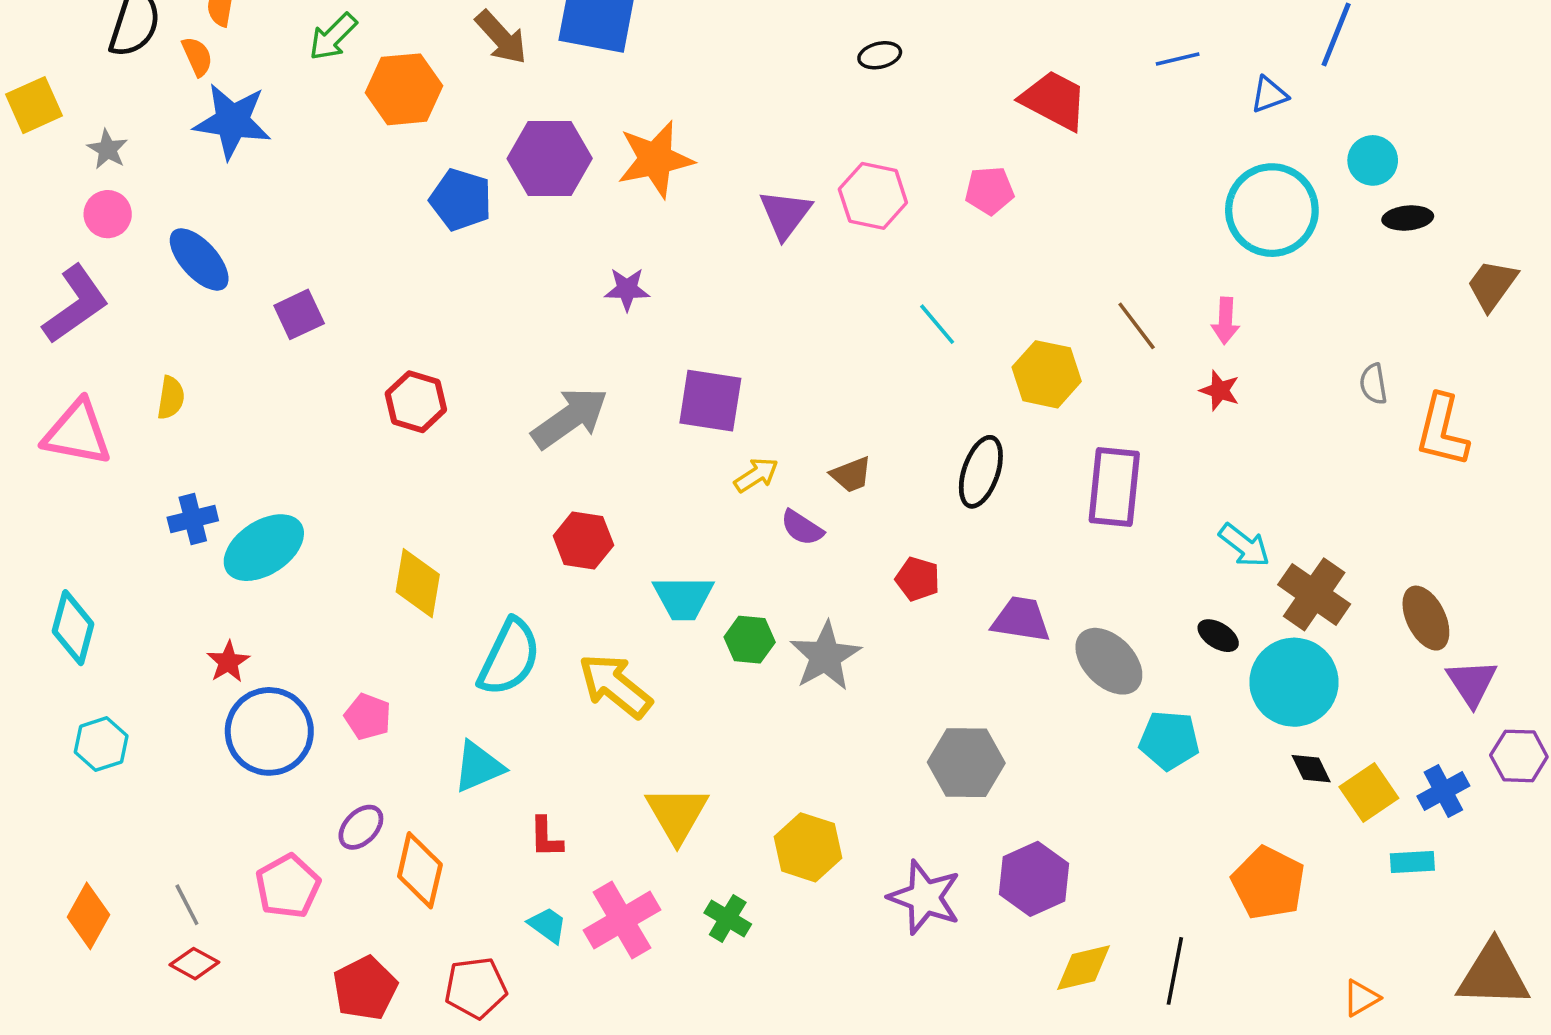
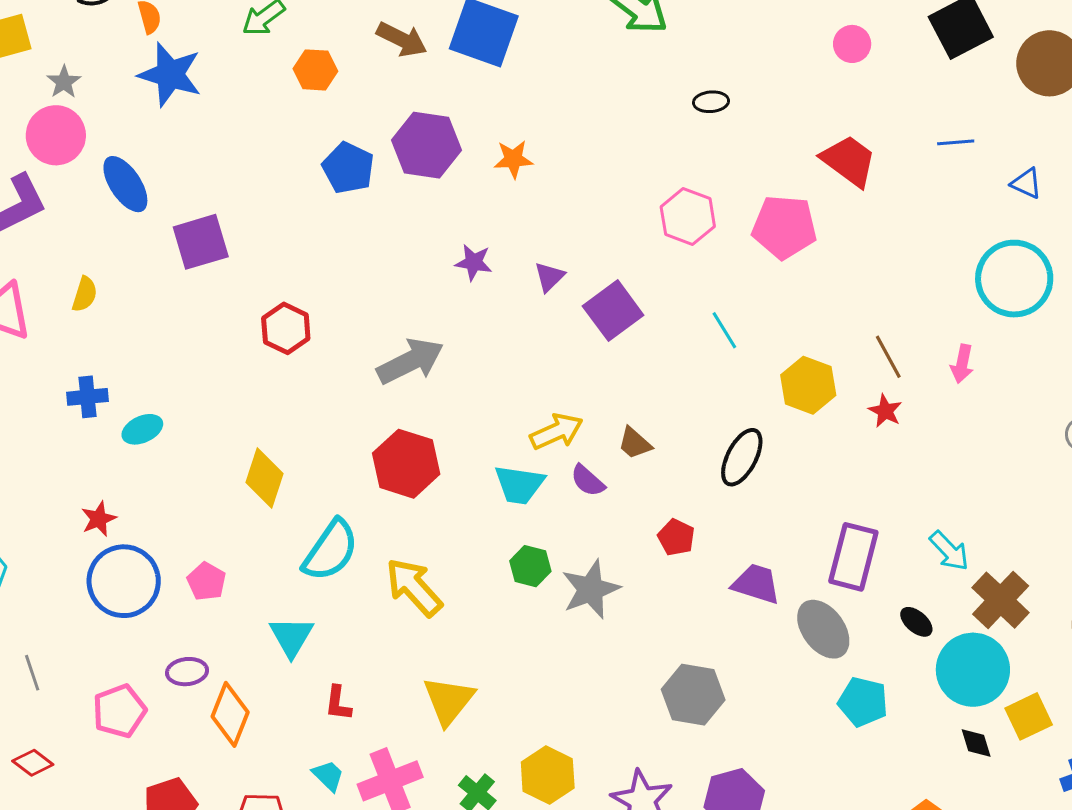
brown arrow: (501, 37) -> (402, 39), turned -30
orange hexagon: (404, 89) -> (315, 70), size x0.7
blue triangle: (1269, 95) -> (1026, 183), turned 36
orange star: (655, 159) -> (513, 159), size x0.6
pink pentagon: (990, 191) -> (784, 227), size x1.6
pink circle: (108, 214) -> (56, 135), size x1.5
purple triangle: (785, 214) -> (549, 277), moved, size x0.7
purple square: (299, 314) -> (201, 242), size x1.4
red star: (1220, 390) -> (885, 411), moved
purple square: (710, 401) -> (613, 311), moved, turned 36
yellow arrow: (756, 475) -> (557, 432), size x1.4
brown trapezoid: (851, 475) -> (635, 443), turned 54
purple rectangle: (1114, 487) -> (853, 557), moved
red hexagon: (583, 540) -> (406, 464), size x1.4
cyan ellipse: (264, 548) -> (142, 429), size x0.6
cyan trapezoid: (683, 598) -> (519, 485), moved
cyan triangle: (478, 767) -> (291, 637), turned -45
yellow square: (1369, 792) -> (1029, 716), moved
purple ellipse: (361, 827) -> (187, 672), turned 30
yellow hexagon: (808, 847) -> (548, 775), moved
gray line: (187, 905) -> (32, 673), moved

